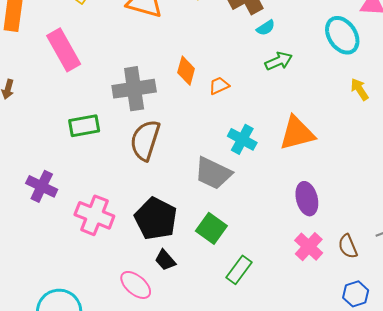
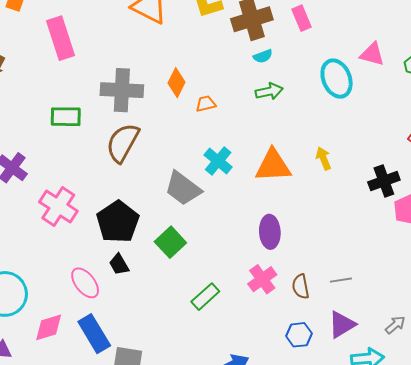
yellow arrow: (359, 89) -> (323, 158), moved
green rectangle: (239, 270) -> (205, 297), moved

